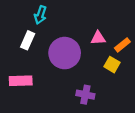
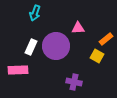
pink triangle: (98, 38) -> (78, 28), moved
white rectangle: (28, 40) -> (31, 47), moved

